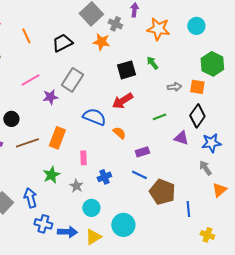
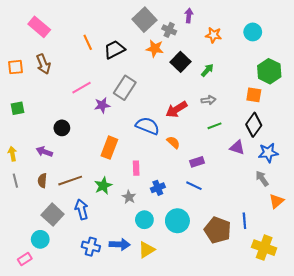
orange star: (158, 29) -> (214, 35), size x0.7
orange line: (26, 36) -> (88, 42), moved
green arrow: (152, 63) -> (207, 70), turned 80
black square: (126, 70) -> (181, 62), moved, turned -30
gray arrow: (174, 87) -> (208, 100), moved
brown line: (27, 143) -> (70, 181), moved
brown pentagon: (162, 192) -> (218, 230), moved
blue cross: (43, 224) -> (91, 247), moved
cyan circle: (123, 225) -> (177, 221), moved
yellow cross: (207, 235) -> (264, 248), size x1.6

